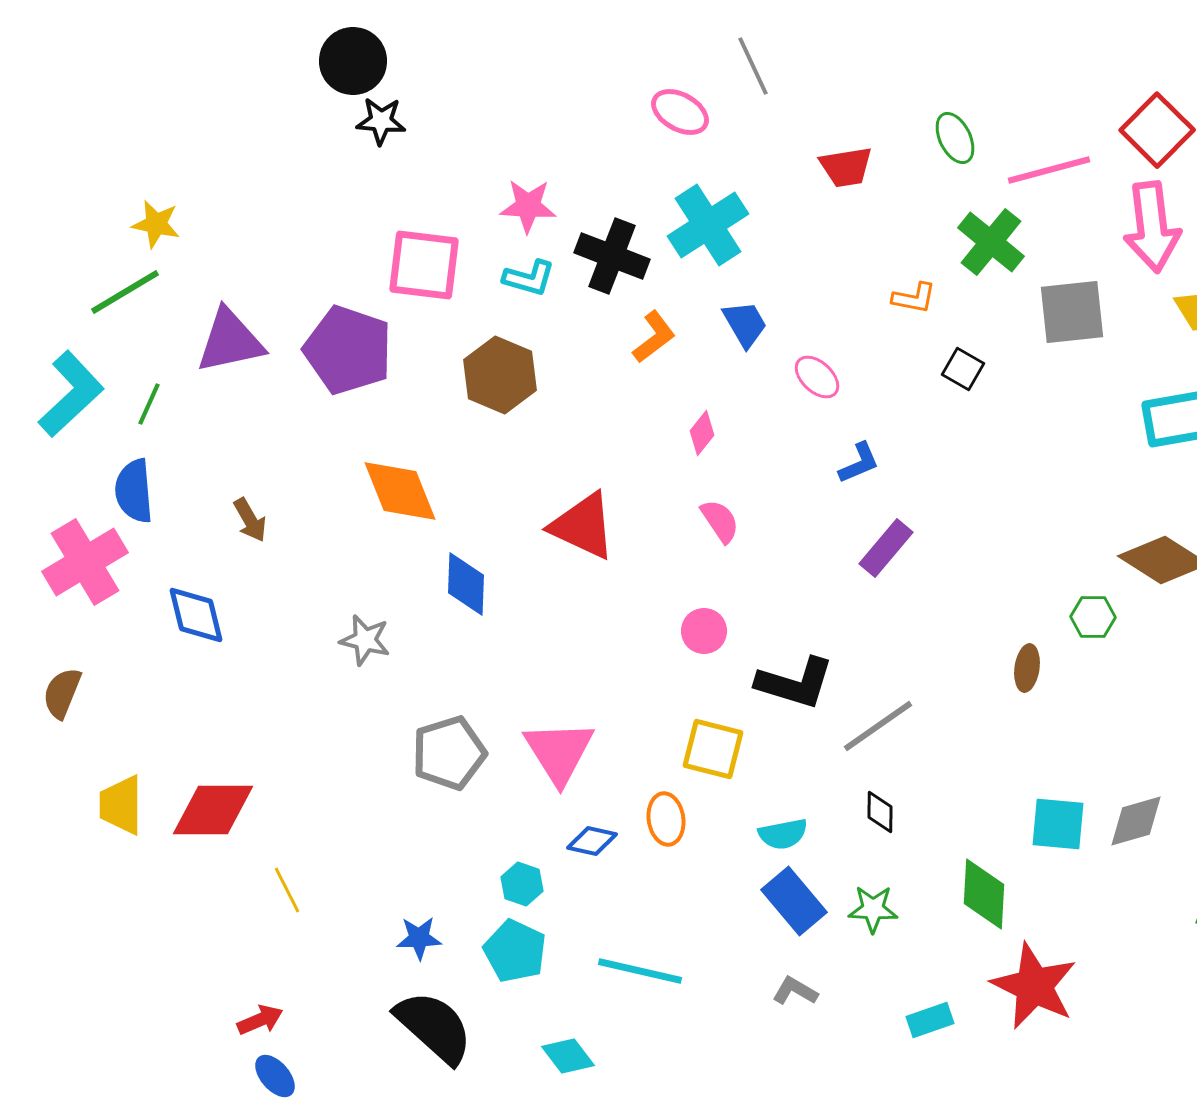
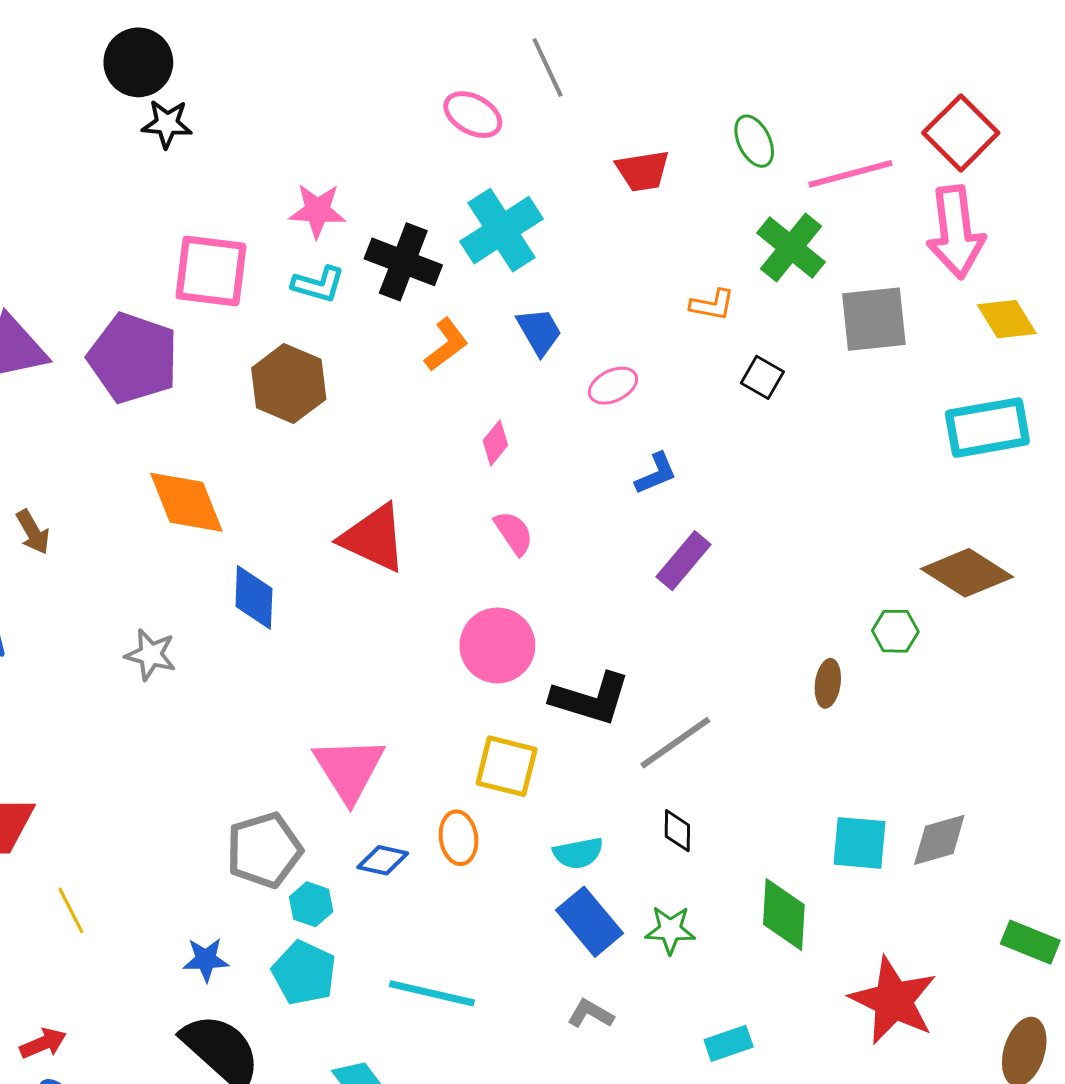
pink ellipse: (817, 377) -> (613, 386), turned -69
pink circle: (704, 631) -> (497, 645), size x1.6
gray pentagon: (449, 753) -> (264, 850), moved
red star: (1034, 986) -> (893, 1000), moved

